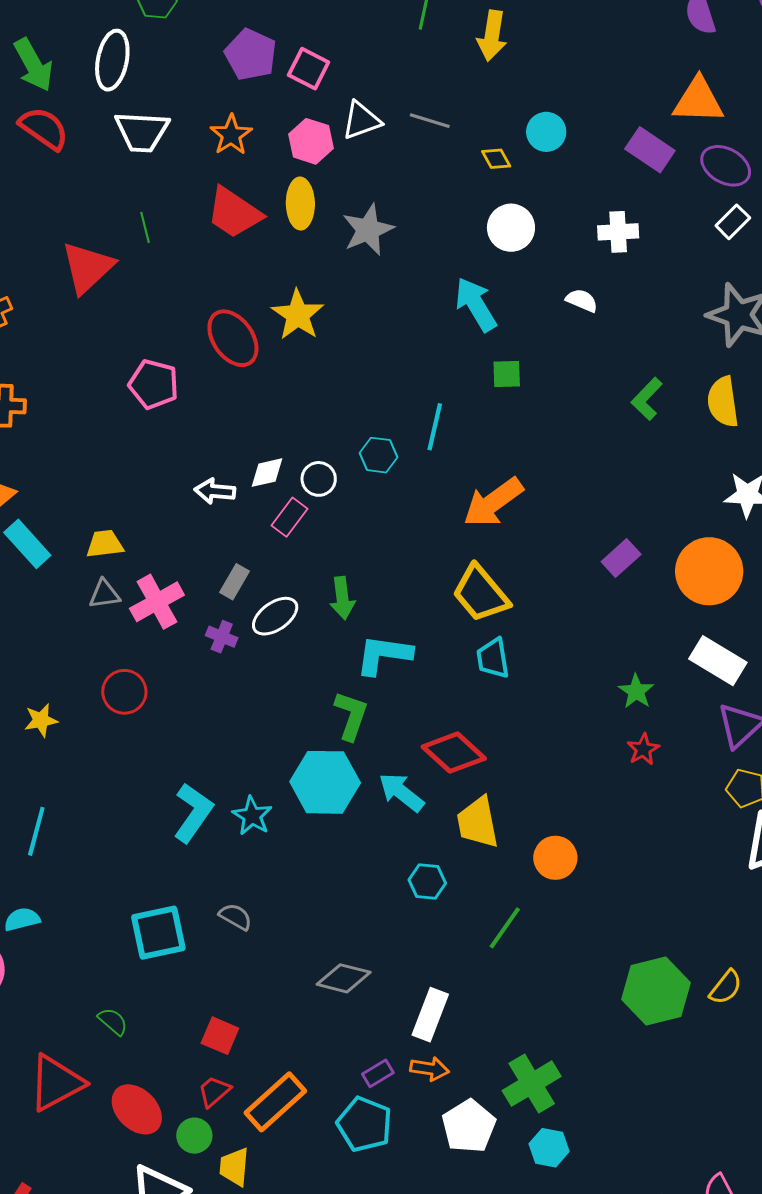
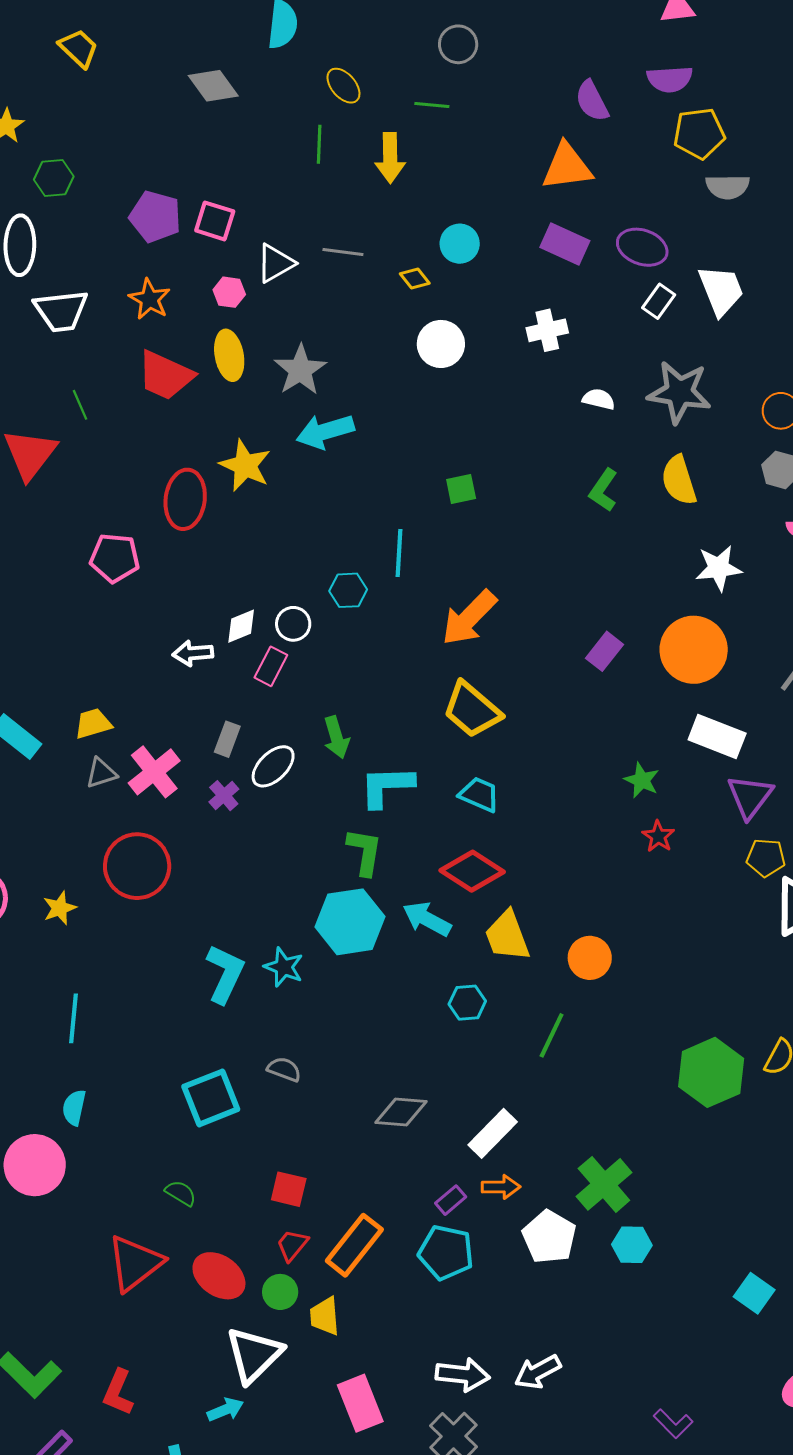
orange triangle: (698, 101) -> (567, 167), moved
pink hexagon: (311, 141) -> (229, 292), size x0.7
white semicircle: (582, 300) -> (599, 399), moved
cyan arrow: (476, 304) -> (325, 431), moved, turned -66
red ellipse: (233, 338) -> (185, 499), turned 52
purple cross: (222, 637) -> (224, 796), turned 36
cyan trapezoid: (493, 658) -> (479, 794), moved, turned 132
red circle: (124, 692) -> (137, 866), size x1.5
cyan semicircle: (22, 919) -> (74, 1108), turned -54
white rectangle: (430, 1015) -> (493, 1133), turned 33

